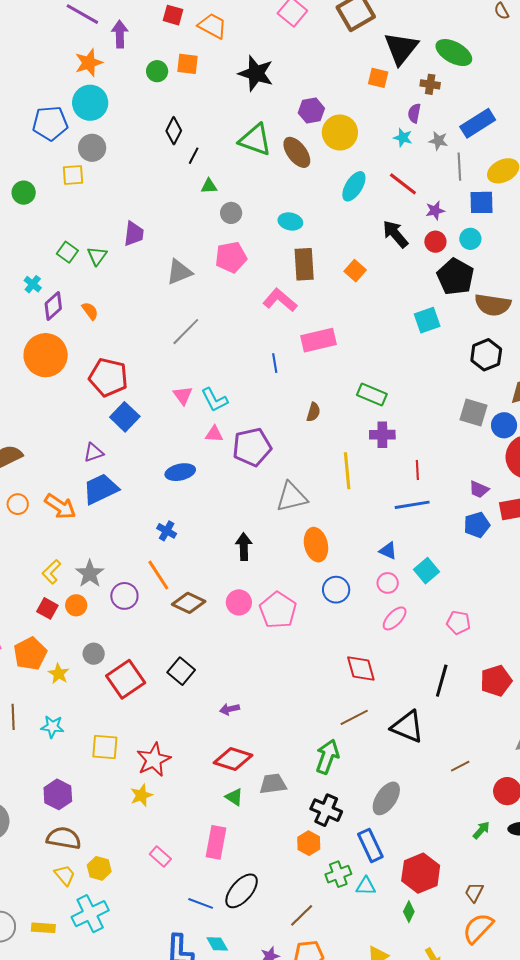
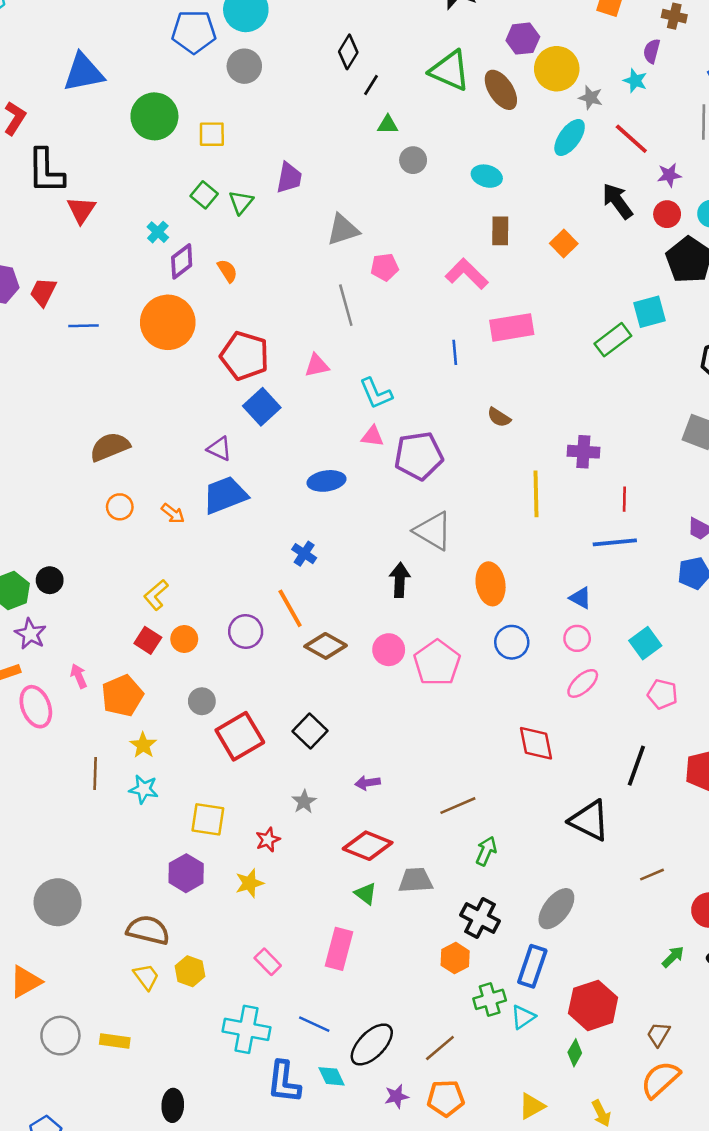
gray star: (438, 141) -> (591, 98), moved
yellow square: (73, 175) -> (212, 134), moved
green circle: (24, 193) -> (154, 116), size x1.6
pink pentagon: (231, 257) -> (385, 267), moved, size x0.7
brown rectangle: (304, 264) -> (500, 231), size x0.7
gray line: (186, 332) -> (346, 305), turned -64
pink triangle: (183, 395) -> (317, 365), moved, turned 50
green rectangle: (372, 395) -> (613, 340), moved, turned -64
brown semicircle: (313, 412) -> (499, 417), turned 102
purple triangle: (94, 452) -> (219, 449), turned 40
gray triangle: (292, 497) -> (433, 531), moved, turned 40
orange arrow: (60, 506) -> (173, 514), size x0.6
cyan square: (427, 571) -> (645, 643), moved
gray star: (90, 574) -> (304, 802), moved, size x0.7
yellow star: (59, 674) -> (143, 745), moved
brown line: (354, 717) -> (458, 806), moved
green arrow: (327, 757) -> (486, 851), size x0.7
red star: (154, 760) -> (268, 840), size x0.6
purple hexagon: (58, 794) -> (186, 873), moved
blue rectangle: (370, 845) -> (532, 966), turned 40
cyan triangle: (366, 886) -> (523, 1017), turned -40
black ellipse: (242, 891) -> (372, 1044), moved
cyan cross: (90, 914) -> (247, 1029), moved, turned 33

